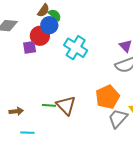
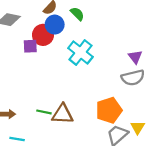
green semicircle: (55, 15) -> (77, 14), moved
brown triangle: (66, 105) -> (63, 114), turned -50

